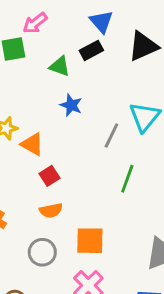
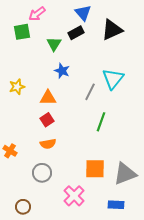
green triangle: (60, 66) -> (54, 44), turned 42
orange triangle: (32, 144) -> (48, 98), moved, turned -30
orange square: (90, 241) -> (95, 169), moved

